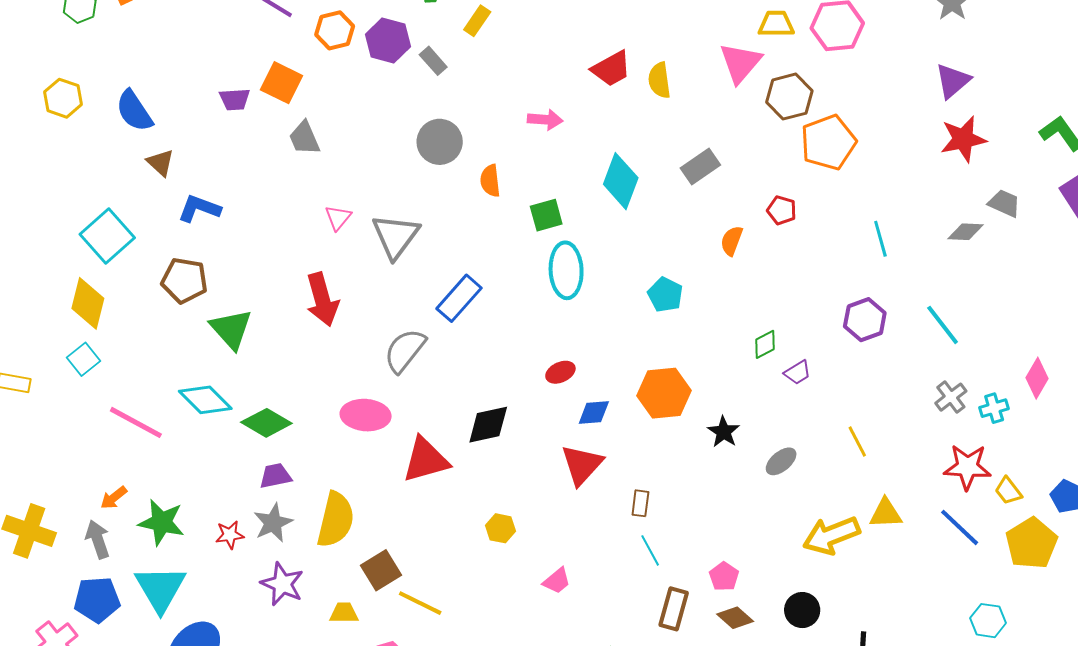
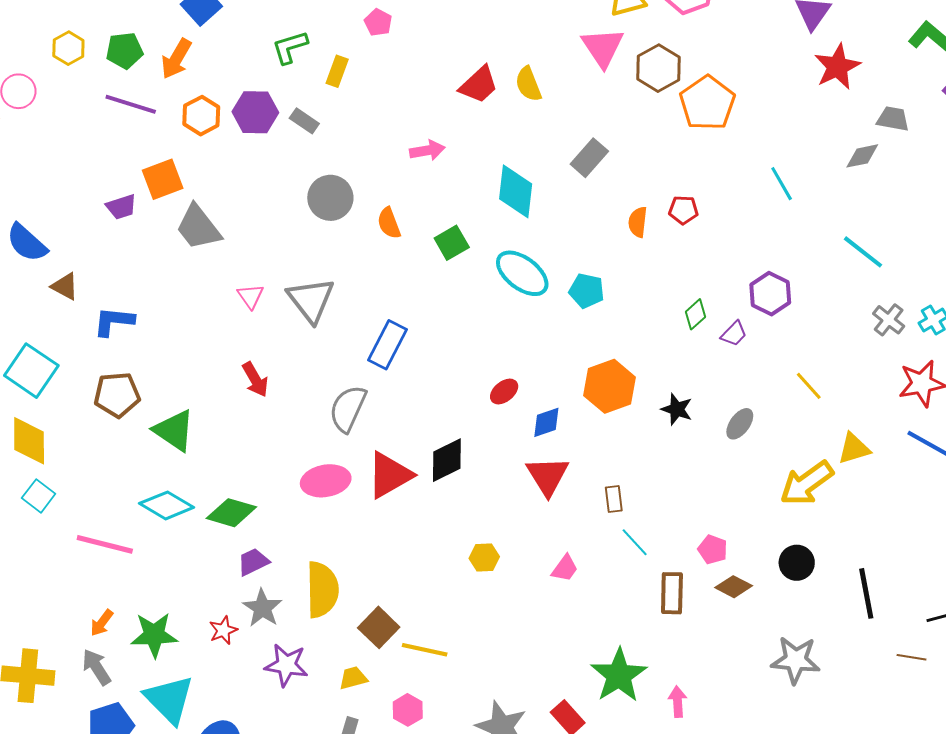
orange square: (281, 83) -> (163, 179), turned -33
gray trapezoid: (304, 138) -> (198, 227), size x1.4
red pentagon: (782, 210) -> (683, 210), moved
cyan ellipse: (566, 270) -> (522, 273), moved, turned -36
red arrow: (322, 299) -> (255, 379), size x0.7
purple hexagon: (865, 320) -> (770, 294), moved
red triangle: (426, 460) -> (390, 475), moved
pink trapezoid: (557, 581) -> (565, 568), moved

